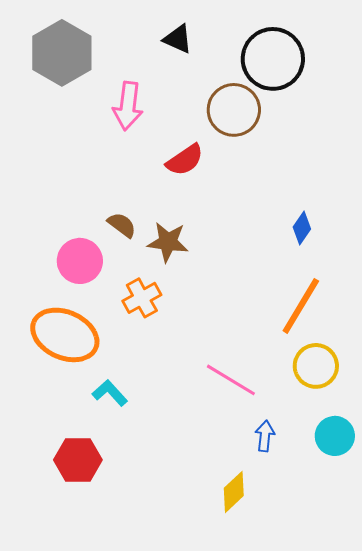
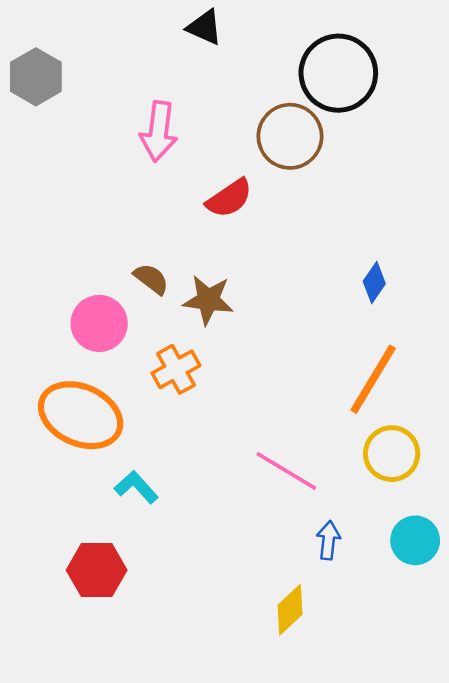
black triangle: (178, 39) -> (204, 27), moved
gray hexagon: (62, 53) -> (36, 77), moved, size x0.7

